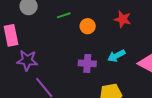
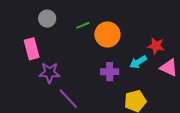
red star: (123, 19) -> (156, 46), moved
orange circle: (88, 26) -> (107, 34), size x1.6

